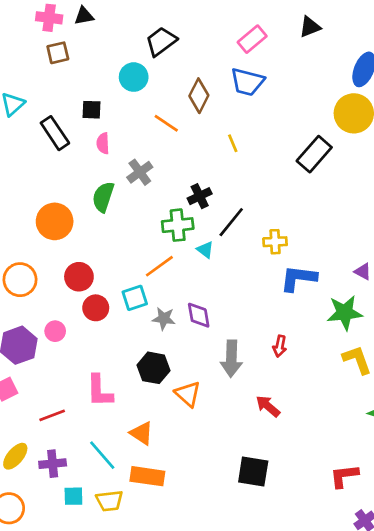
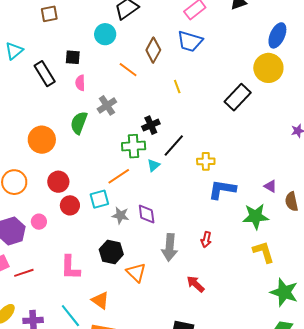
cyan triangle: (205, 250) -> (153, 165), turned 40
red line: (52, 415) -> (24, 273), moved

